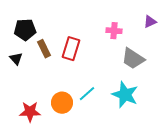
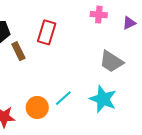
pink cross: (114, 31) -> (99, 15), moved
red rectangle: (71, 49) -> (47, 32), moved

